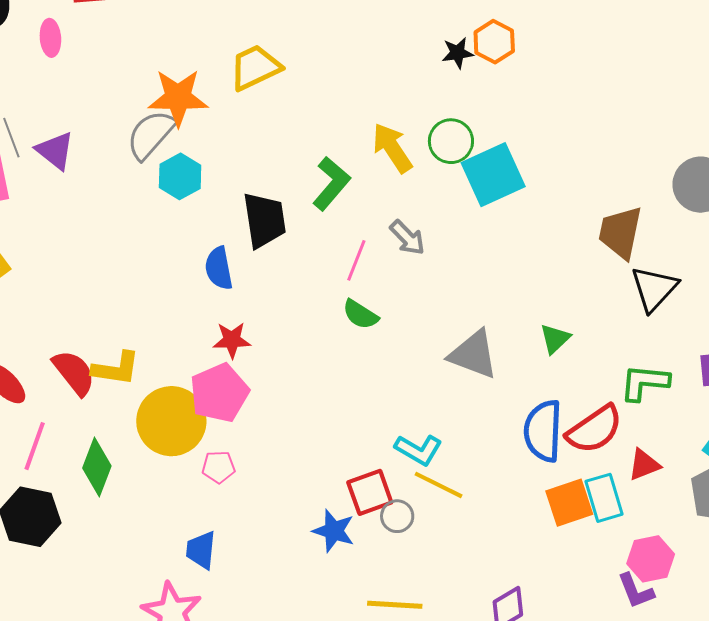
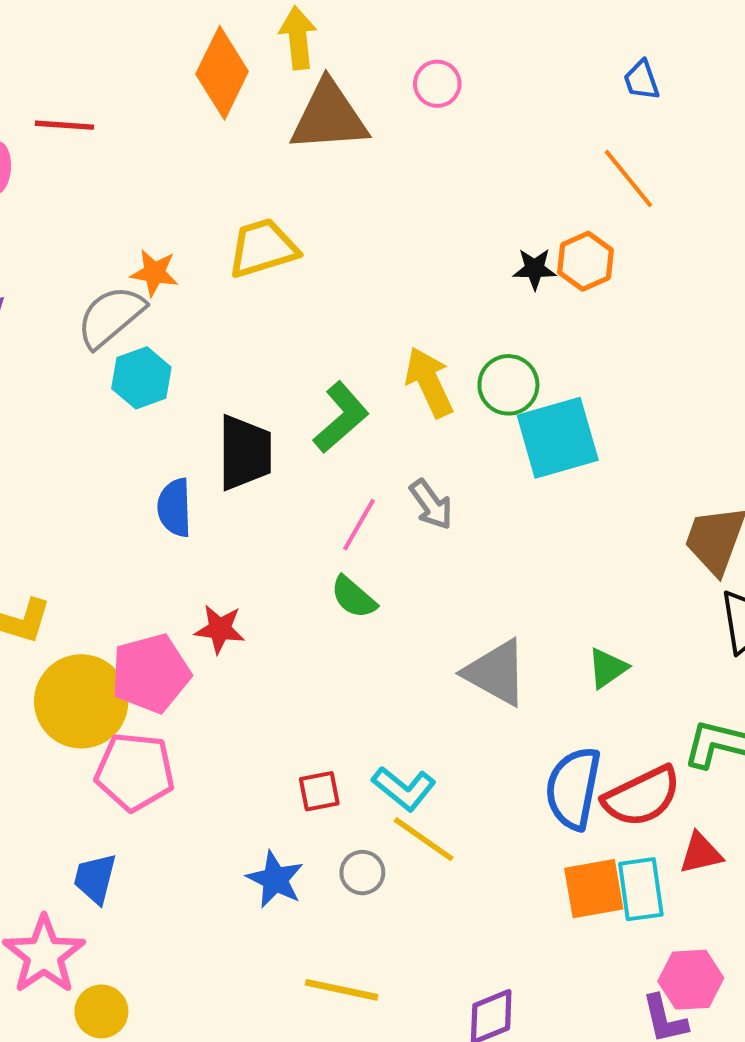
orange star: (178, 98) -> (154, 273), size x0.6
red star: (232, 340) -> (220, 629), moved
pink pentagon: (219, 467) -> (135, 772), size x1.8
red square: (370, 492) -> (319, 791), moved, size x0.7

